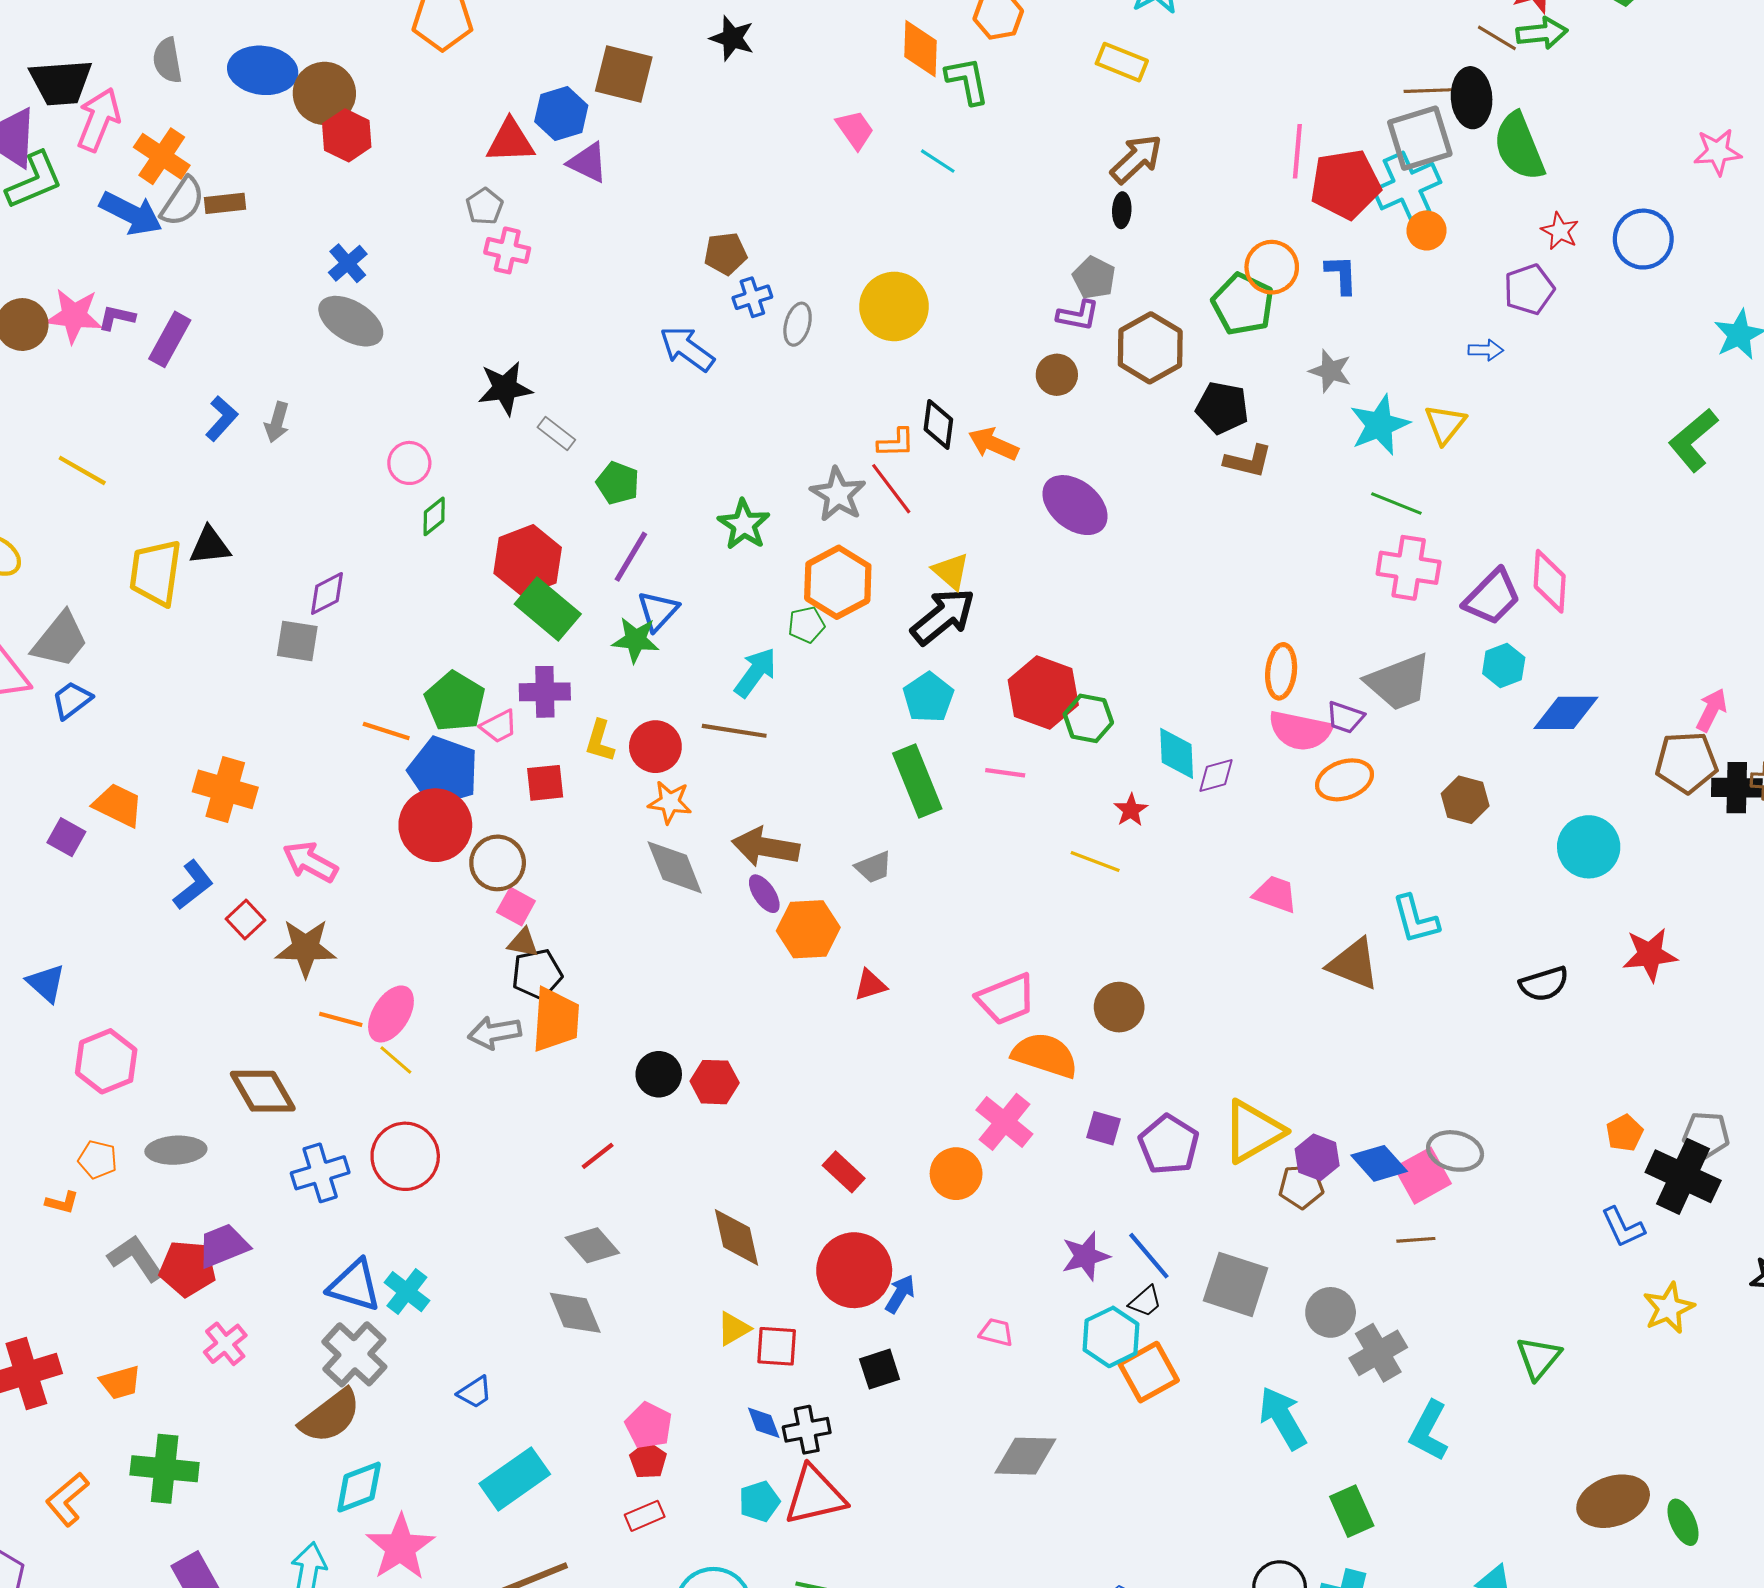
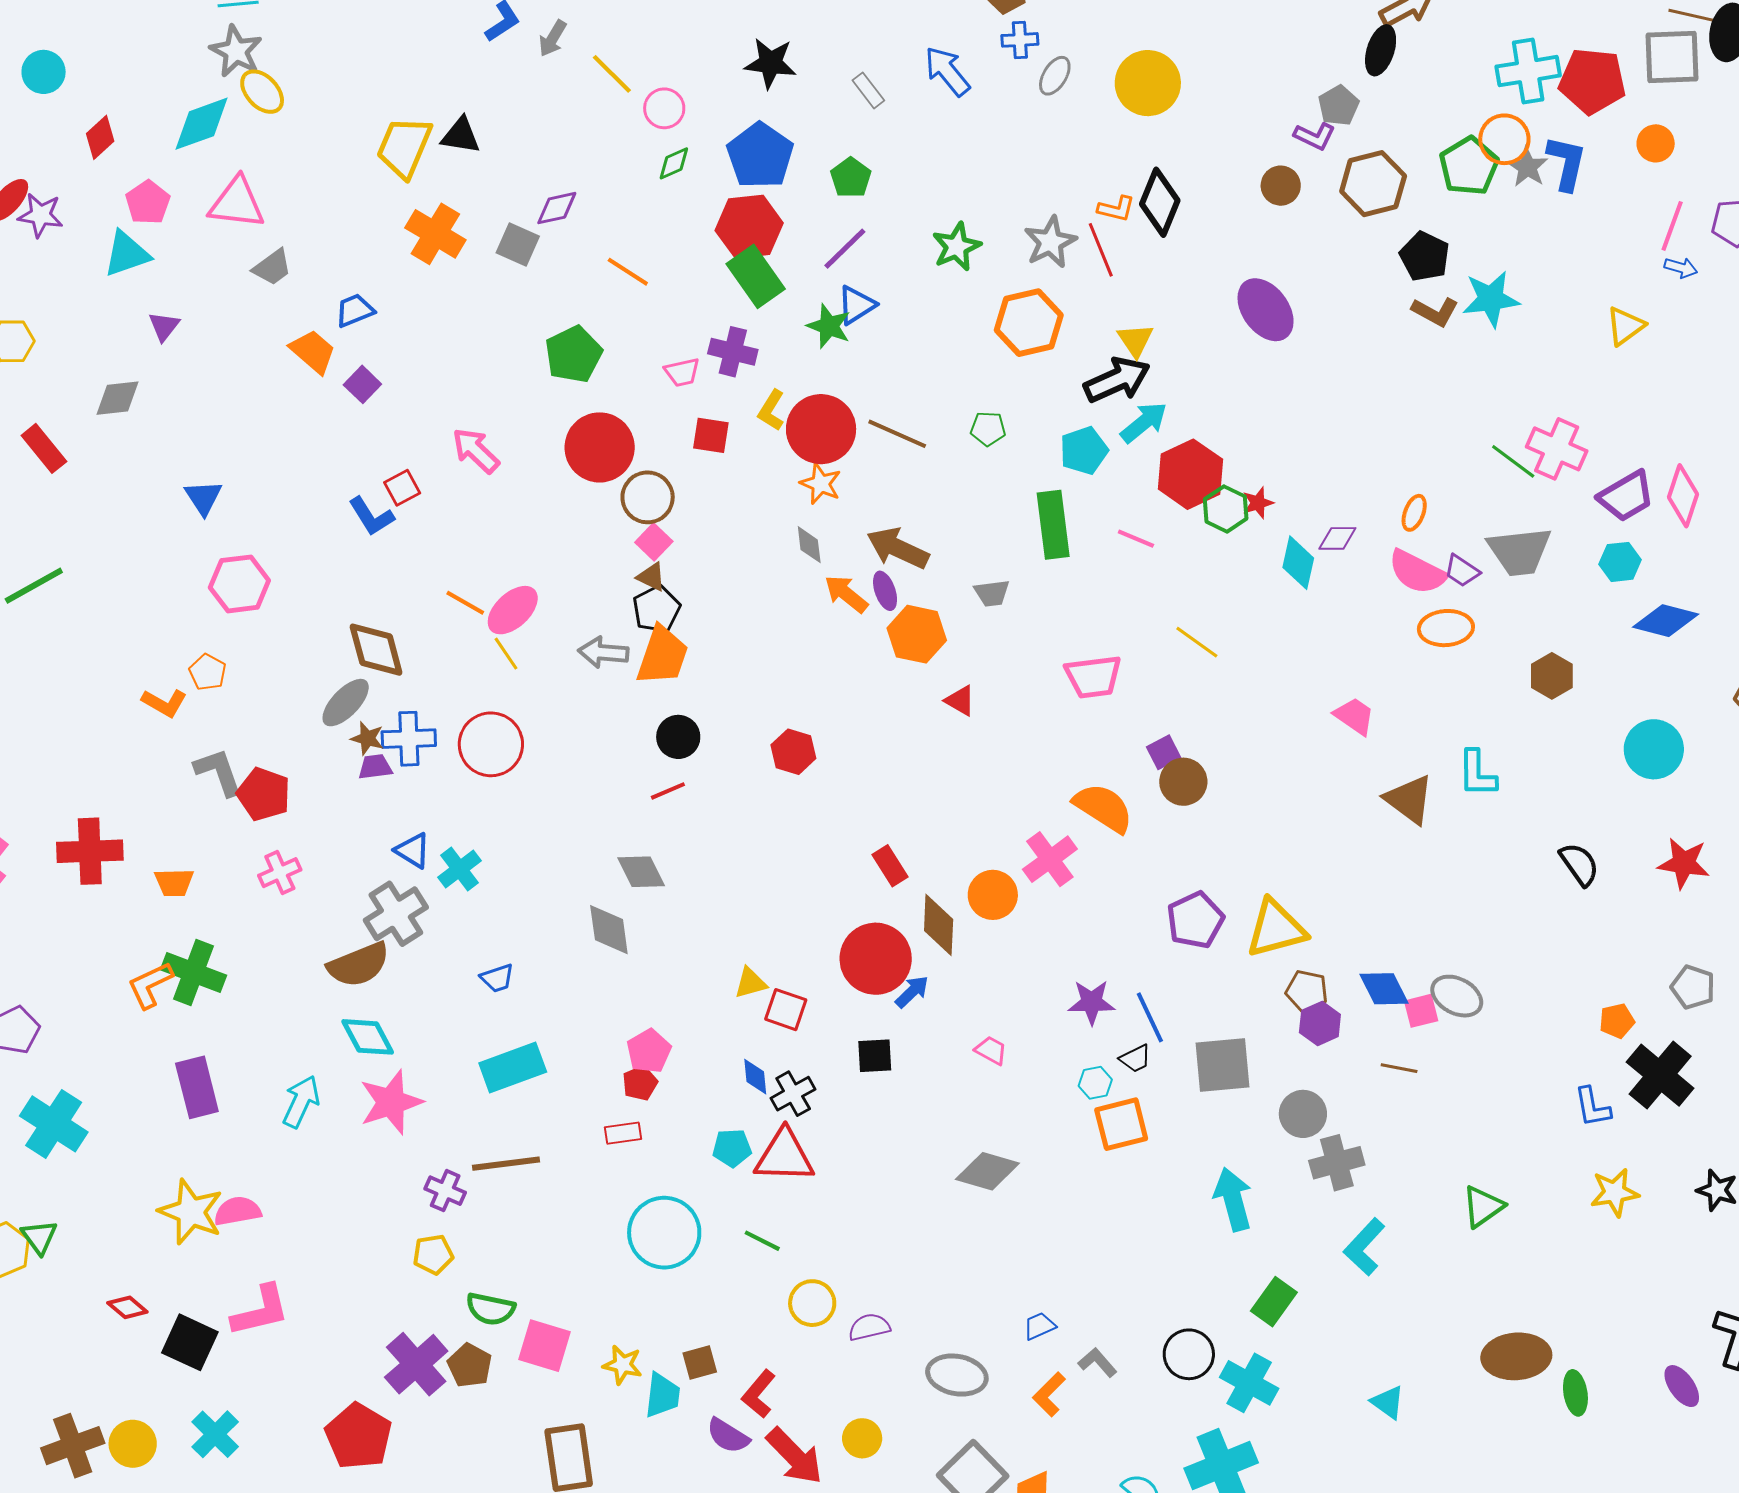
pink line: (1297, 151) -> (1672, 226), moved
cyan cross: (1407, 186) -> (1528, 71), moved
black ellipse: (1122, 210) -> (1381, 50), size x1.5
blue L-shape: (1341, 275) -> (1566, 163), size x1.4
gray star: (1330, 371) -> (1527, 167), moved
black diamond: (938, 424) -> (1160, 202), size x1.4
cyan star: (1380, 425) -> (1491, 299), moved
gray rectangle: (556, 434) -> (868, 90), moved
orange arrow: (993, 444) -> (846, 594), moved
yellow line: (82, 470) -> (612, 74), moved
green line: (1396, 503) -> (1513, 461), moved
green pentagon: (806, 625) -> (988, 429), moved
gray trapezoid: (60, 640) -> (272, 267), moved, size x0.7
orange ellipse: (1281, 671) -> (1414, 513), size x0.7
cyan arrow: (755, 672) -> (1144, 422), moved
blue trapezoid: (72, 700) -> (355, 310), moved
green pentagon: (455, 701) -> (574, 354), moved
orange line: (386, 731) -> (628, 272), moved
red circle: (655, 747) -> (821, 429), size x1.4
blue pentagon: (443, 771) -> (760, 156), moved
purple diamond: (1216, 776) -> (1337, 538), moved
orange cross: (225, 789) -> (435, 234), moved
red star: (1131, 810) -> (1258, 503), moved
purple square: (66, 837) -> (362, 384), moved
gray diamond: (675, 867) -> (809, 545), size x0.6
blue L-shape: (193, 885) -> (371, 516), moved, turned 81
brown star: (306, 948) -> (367, 738), moved, size x0.6
black pentagon: (537, 974) -> (657, 609), turned -30
black semicircle: (1544, 984) -> (1579, 864), turned -123
red triangle: (870, 985) -> (960, 701), turned 32
pink trapezoid: (1006, 999) -> (1093, 677), moved
black circle: (659, 1074) -> (678, 737), moved
purple square: (1104, 1128) -> (1164, 752), moved, turned 32
gray pentagon: (1706, 1135) -> (1693, 987), moved
gray ellipse: (176, 1150) -> (346, 703), moved, turned -58
purple hexagon: (1317, 1157) -> (1320, 1023), moved
pink square: (1423, 1176) -> (1421, 1011), size x0.7
orange L-shape: (62, 1203) -> (164, 703), size x1.4
brown diamond: (736, 1237) -> (939, 925), moved
purple trapezoid: (223, 1246) -> (375, 767), moved, size x0.7
gray square: (1236, 1284) -> (1222, 1065), turned -38
blue triangle: (354, 1286) -> (413, 851), size x0.7
cyan hexagon: (1111, 1337) -> (1095, 1083), size x0.6
black cross: (807, 1430) -> (793, 1094), turned -33
cyan diamond: (359, 1487) -> (368, 1037), turned 68
orange L-shape: (67, 1499) -> (150, 985), moved
green rectangle: (1352, 1511) -> (1274, 1302), turned 45

